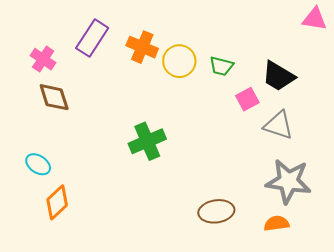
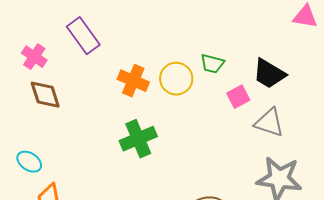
purple rectangle: (92, 38) -> (83, 36), turned -69
orange cross: (142, 47) -> (133, 81), moved
yellow circle: (179, 61) -> (176, 79), moved

